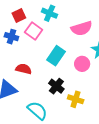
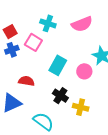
red square: (19, 15) -> (10, 32), moved
pink semicircle: (82, 28) -> (82, 24), moved
blue cross: (11, 37) -> (12, 50), turned -32

